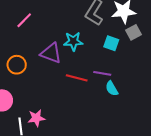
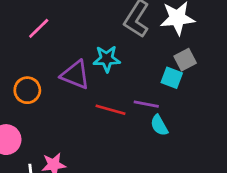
gray square: (134, 32) -> (185, 60), moved
cyan square: (111, 43) -> (172, 78), moved

